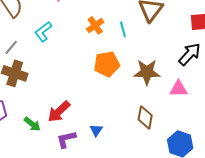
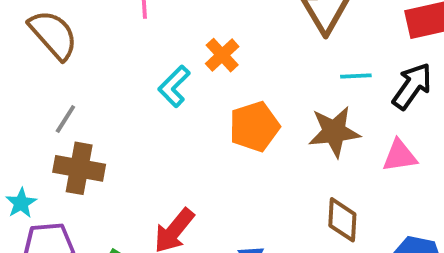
cyan line: (123, 29) -> (356, 76), moved, turned -70
cyan L-shape: (43, 32) -> (174, 86), moved

